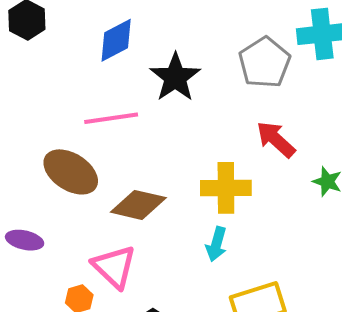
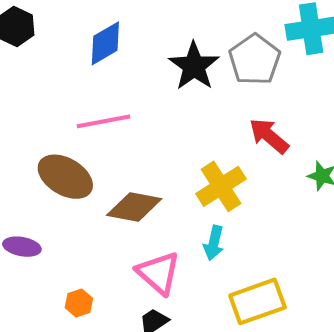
black star: (175, 77) -> (194, 66), moved
yellow cross: (226, 188) -> (221, 186), turned -30
pink triangle: (114, 267) -> (158, 273), moved

